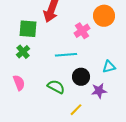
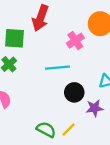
green semicircle: (56, 87) -> (46, 130), moved

